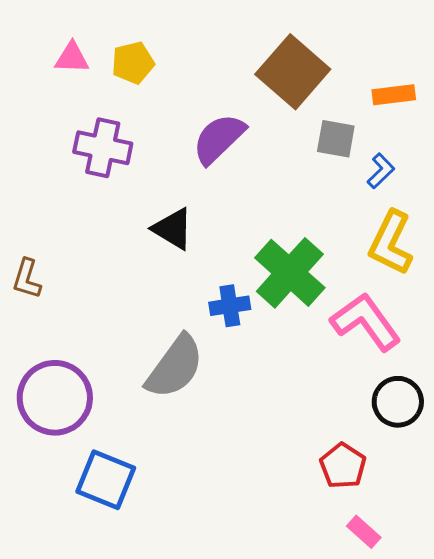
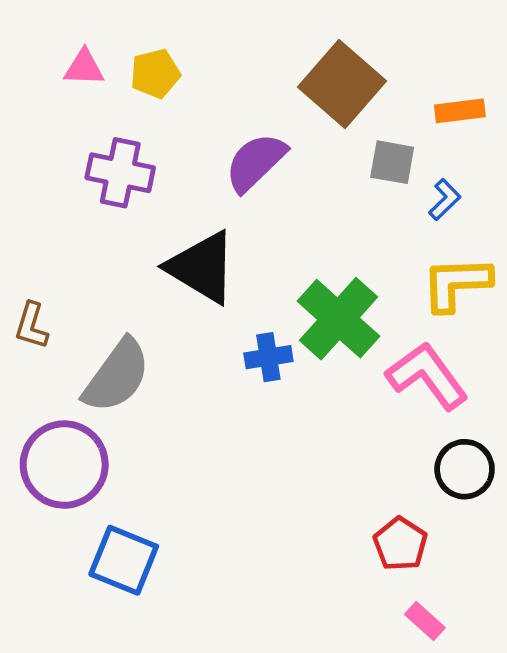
black triangle: (173, 229) -> (202, 267), size x1.5
yellow L-shape: (391, 243) -> (456, 284), turned 62
gray semicircle: (175, 367) -> (117, 376), moved

